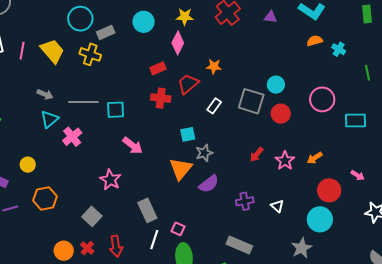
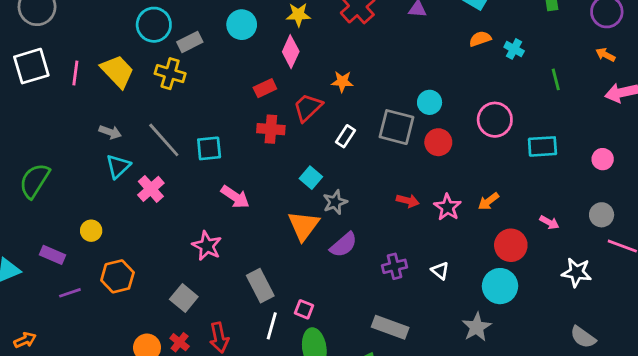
gray line: (83, 102) -> (164, 140), turned 52
cyan square: (188, 134) -> (311, 178), turned -35
red arrow: (257, 155) -> (408, 201), turned -112

